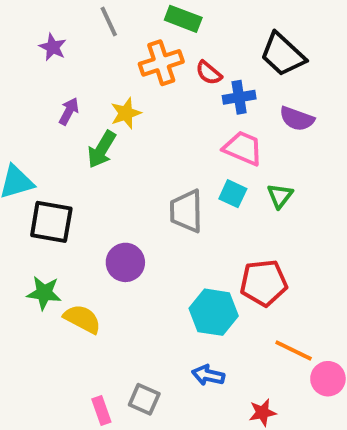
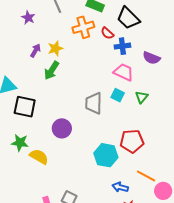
black trapezoid: (283, 54) -> (128, 18), moved
yellow star: (126, 113) -> (55, 48), moved
blue arrow: (208, 375) -> (120, 187), moved

